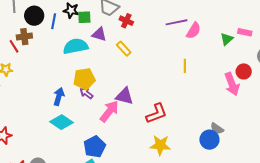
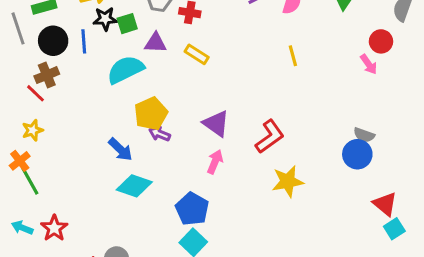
pink arrow: (232, 84) -> (369, 64), size x0.6
purple triangle: (124, 96) -> (216, 124), turned 36
blue arrow: (59, 97) -> (120, 150), turned 132
pink arrow: (109, 111) -> (215, 162), moved, size x0.7

